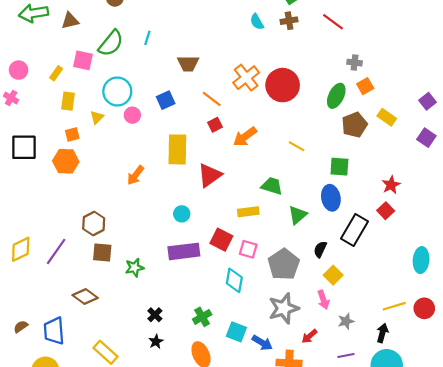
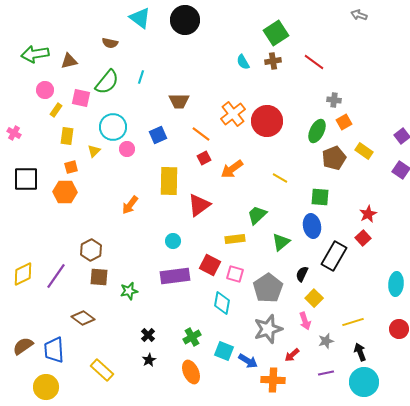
pink circle: (19, 70) -> (45, 90), moved
green trapezoid: (272, 186) -> (257, 215), turned -60
yellow line: (394, 306) -> (353, 322), moved
brown semicircle: (21, 327) -> (23, 346), size x1.5
black arrow: (382, 333) -> (360, 352), turned -36

